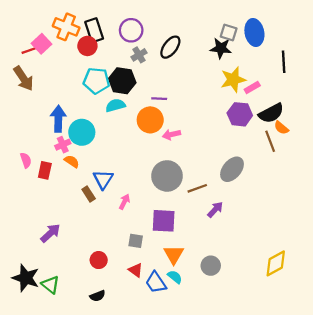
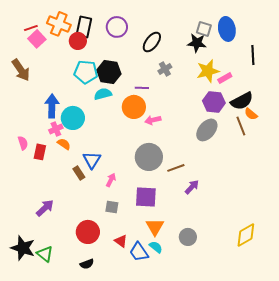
black rectangle: (94, 30) -> (84, 27), turned 30
red line: (29, 50) -> (31, 28), moved
gray cross: (139, 55) -> (165, 69), moved
gray ellipse: (232, 169) -> (207, 130), moved
gray square: (136, 241) -> (112, 207), moved
red circle: (99, 260) -> (88, 232), size x1.5

